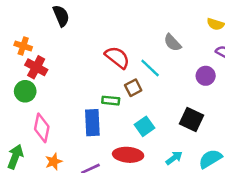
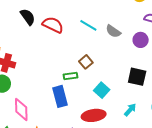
black semicircle: (61, 16) -> (28, 17), moved
gray semicircle: (172, 43) -> (113, 31), moved
red semicircle: (117, 57) -> (53, 25), moved
cyan line: (150, 68) -> (88, 25), moved

